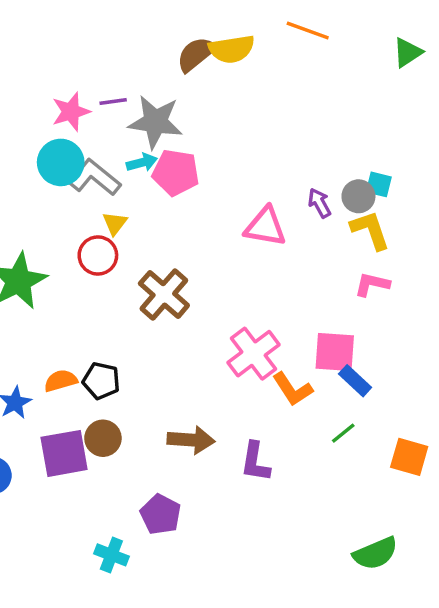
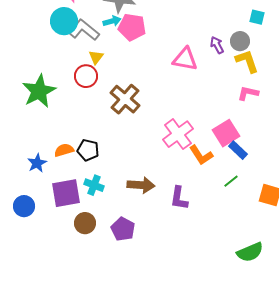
cyan square: (379, 184) -> (257, 17), moved
pink square: (335, 352) -> (226, 133), turned -36
brown circle: (103, 438) -> (85, 223), moved
cyan cross: (111, 555) -> (94, 185), moved

